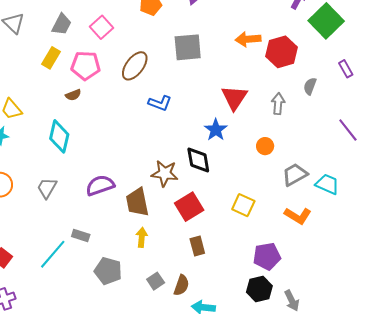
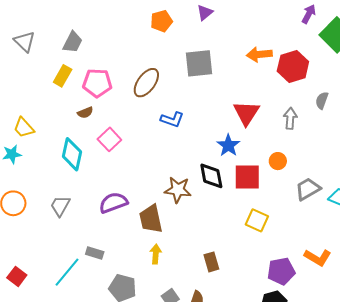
pink square: (101, 27) -> (109, 139), moved
red square: (189, 207) -> (247, 177), moved, turned 32
orange L-shape: (298, 216) -> (318, 257), moved

